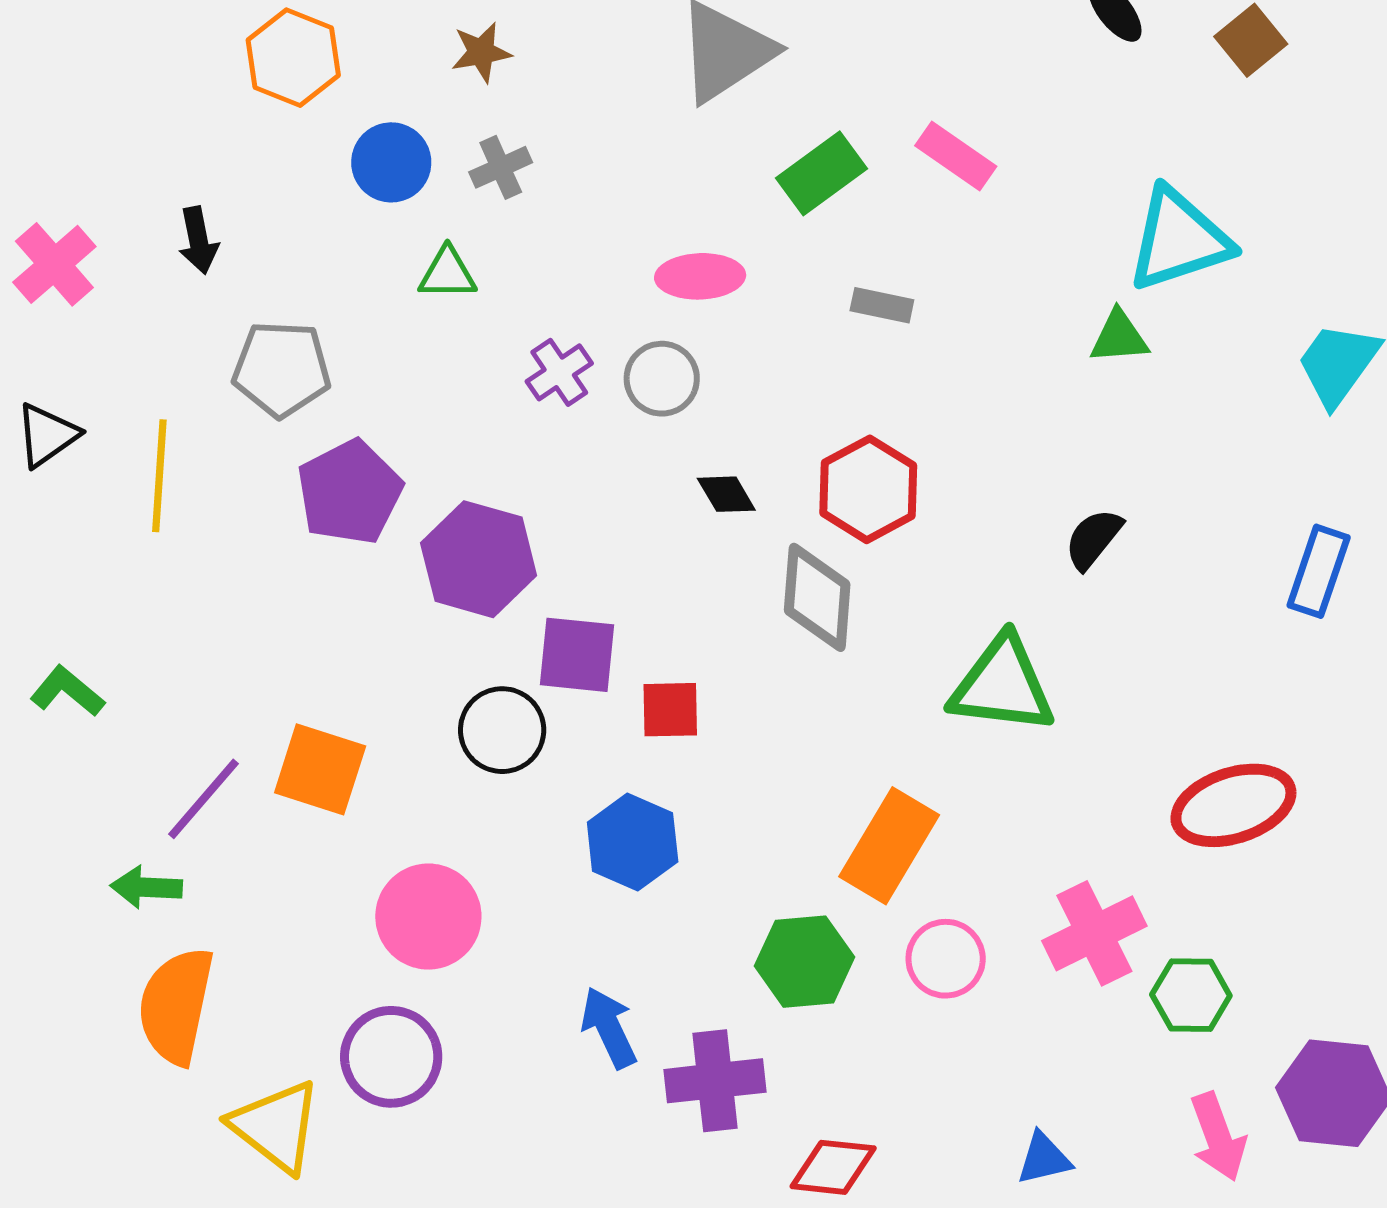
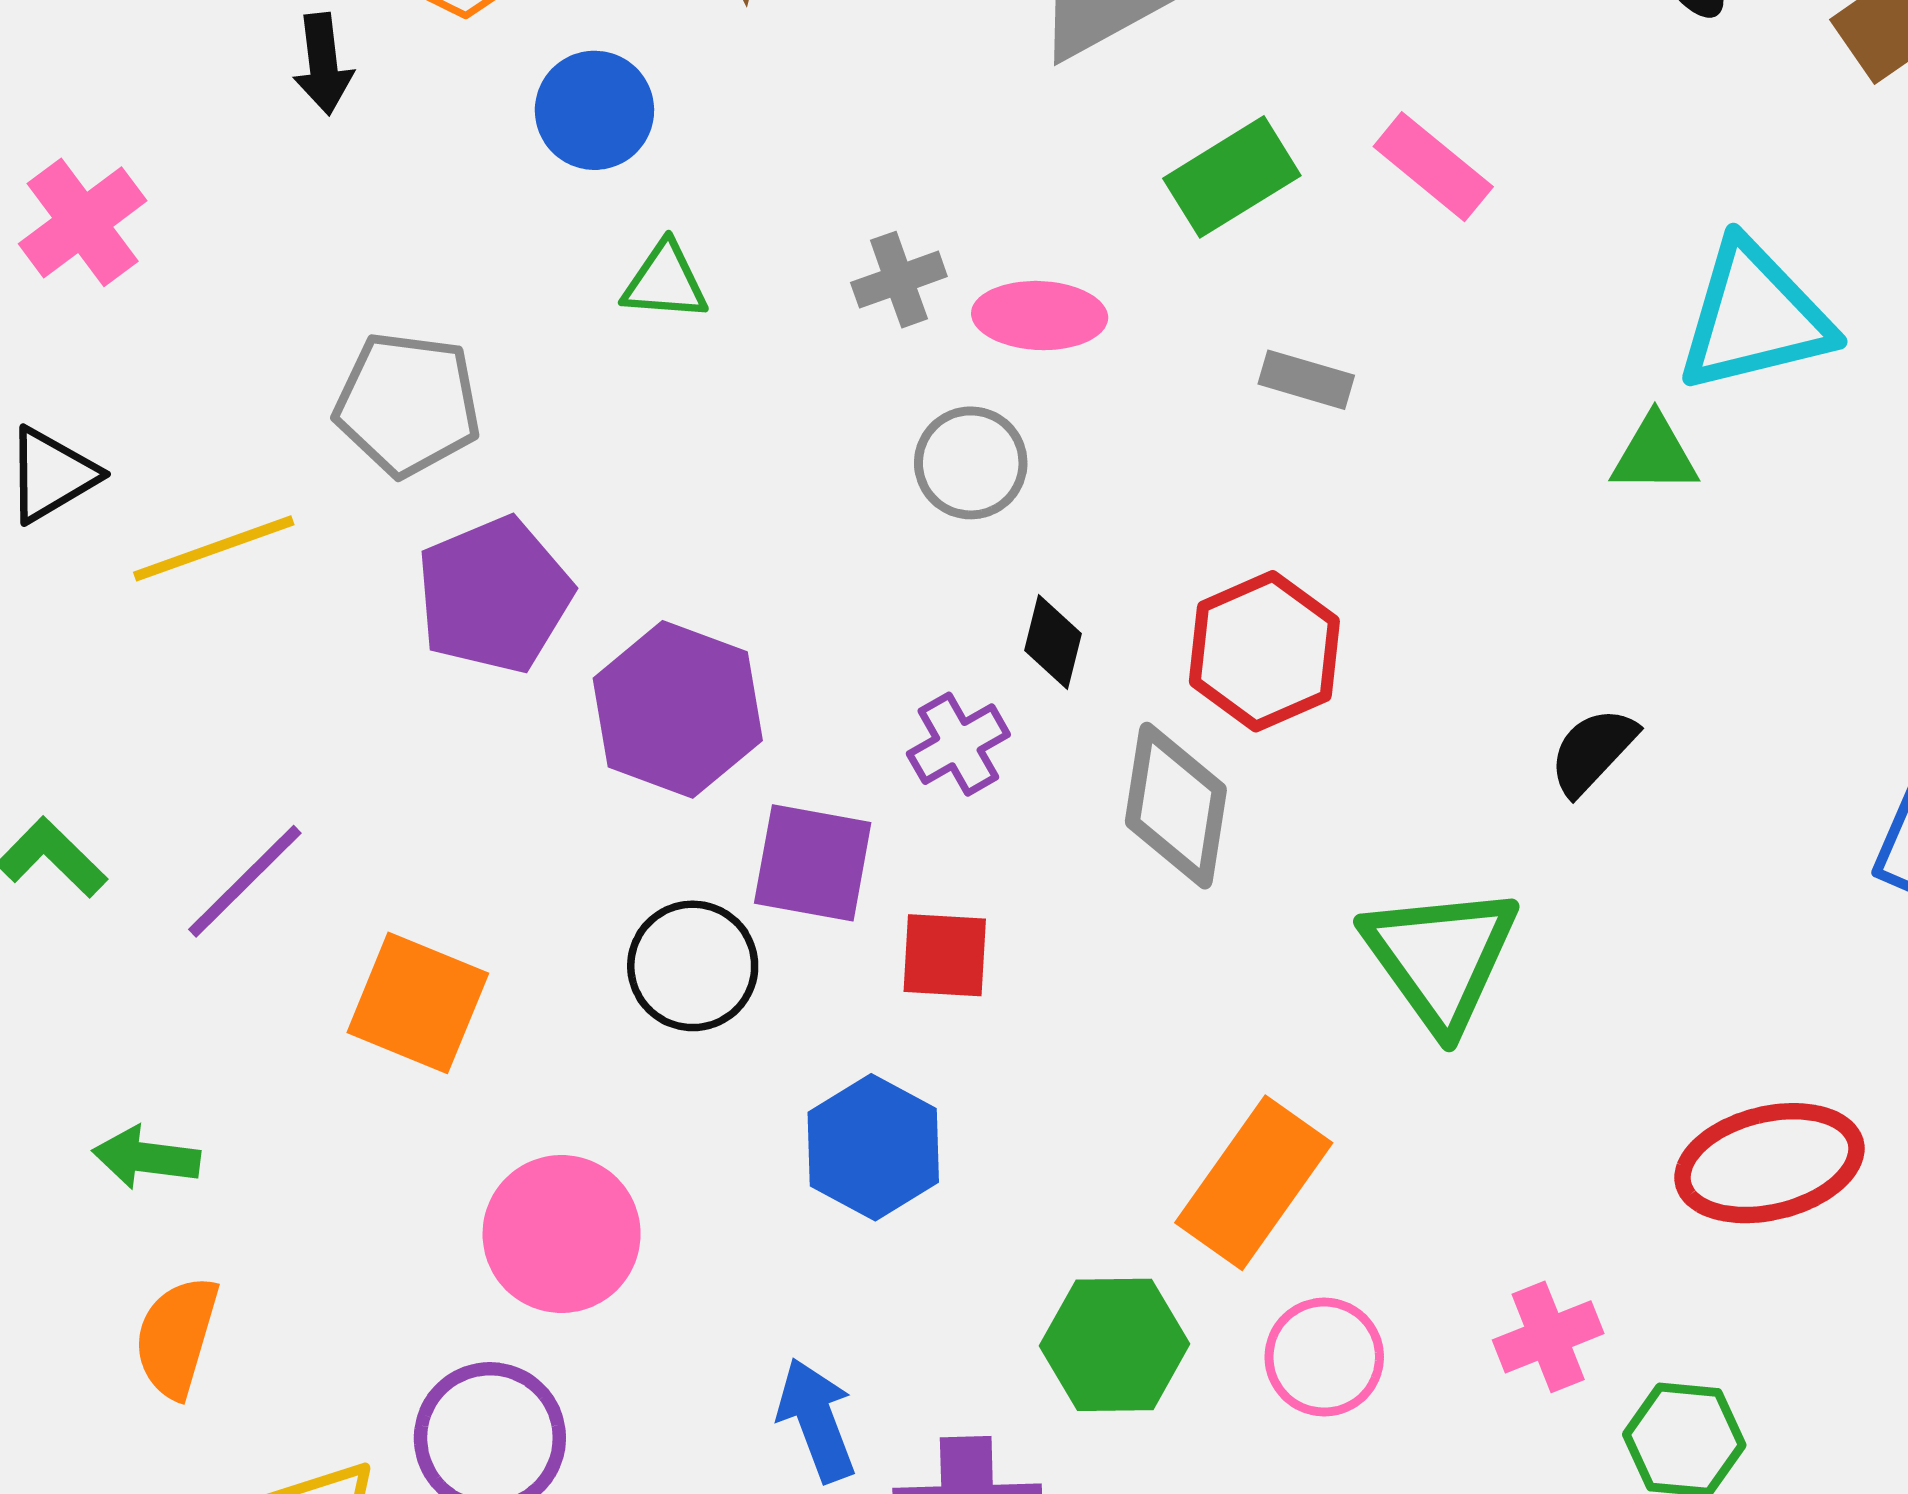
gray cross: (501, 167) -> (899, 280), moved
black arrow: (198, 240) -> (323, 64), moved
purple cross: (559, 372) -> (958, 744), moved
yellow line: (159, 476) -> (214, 548), turned 62
black diamond: (726, 494) -> (1053, 642), turned 40
green triangle: (1002, 685) -> (1441, 958), turned 43
purple line: (203, 799) -> (245, 881), moved
pink cross: (1094, 933) -> (1548, 1337), size x0.7
orange semicircle: (176, 1006) -> (176, 1337), size x0.7

